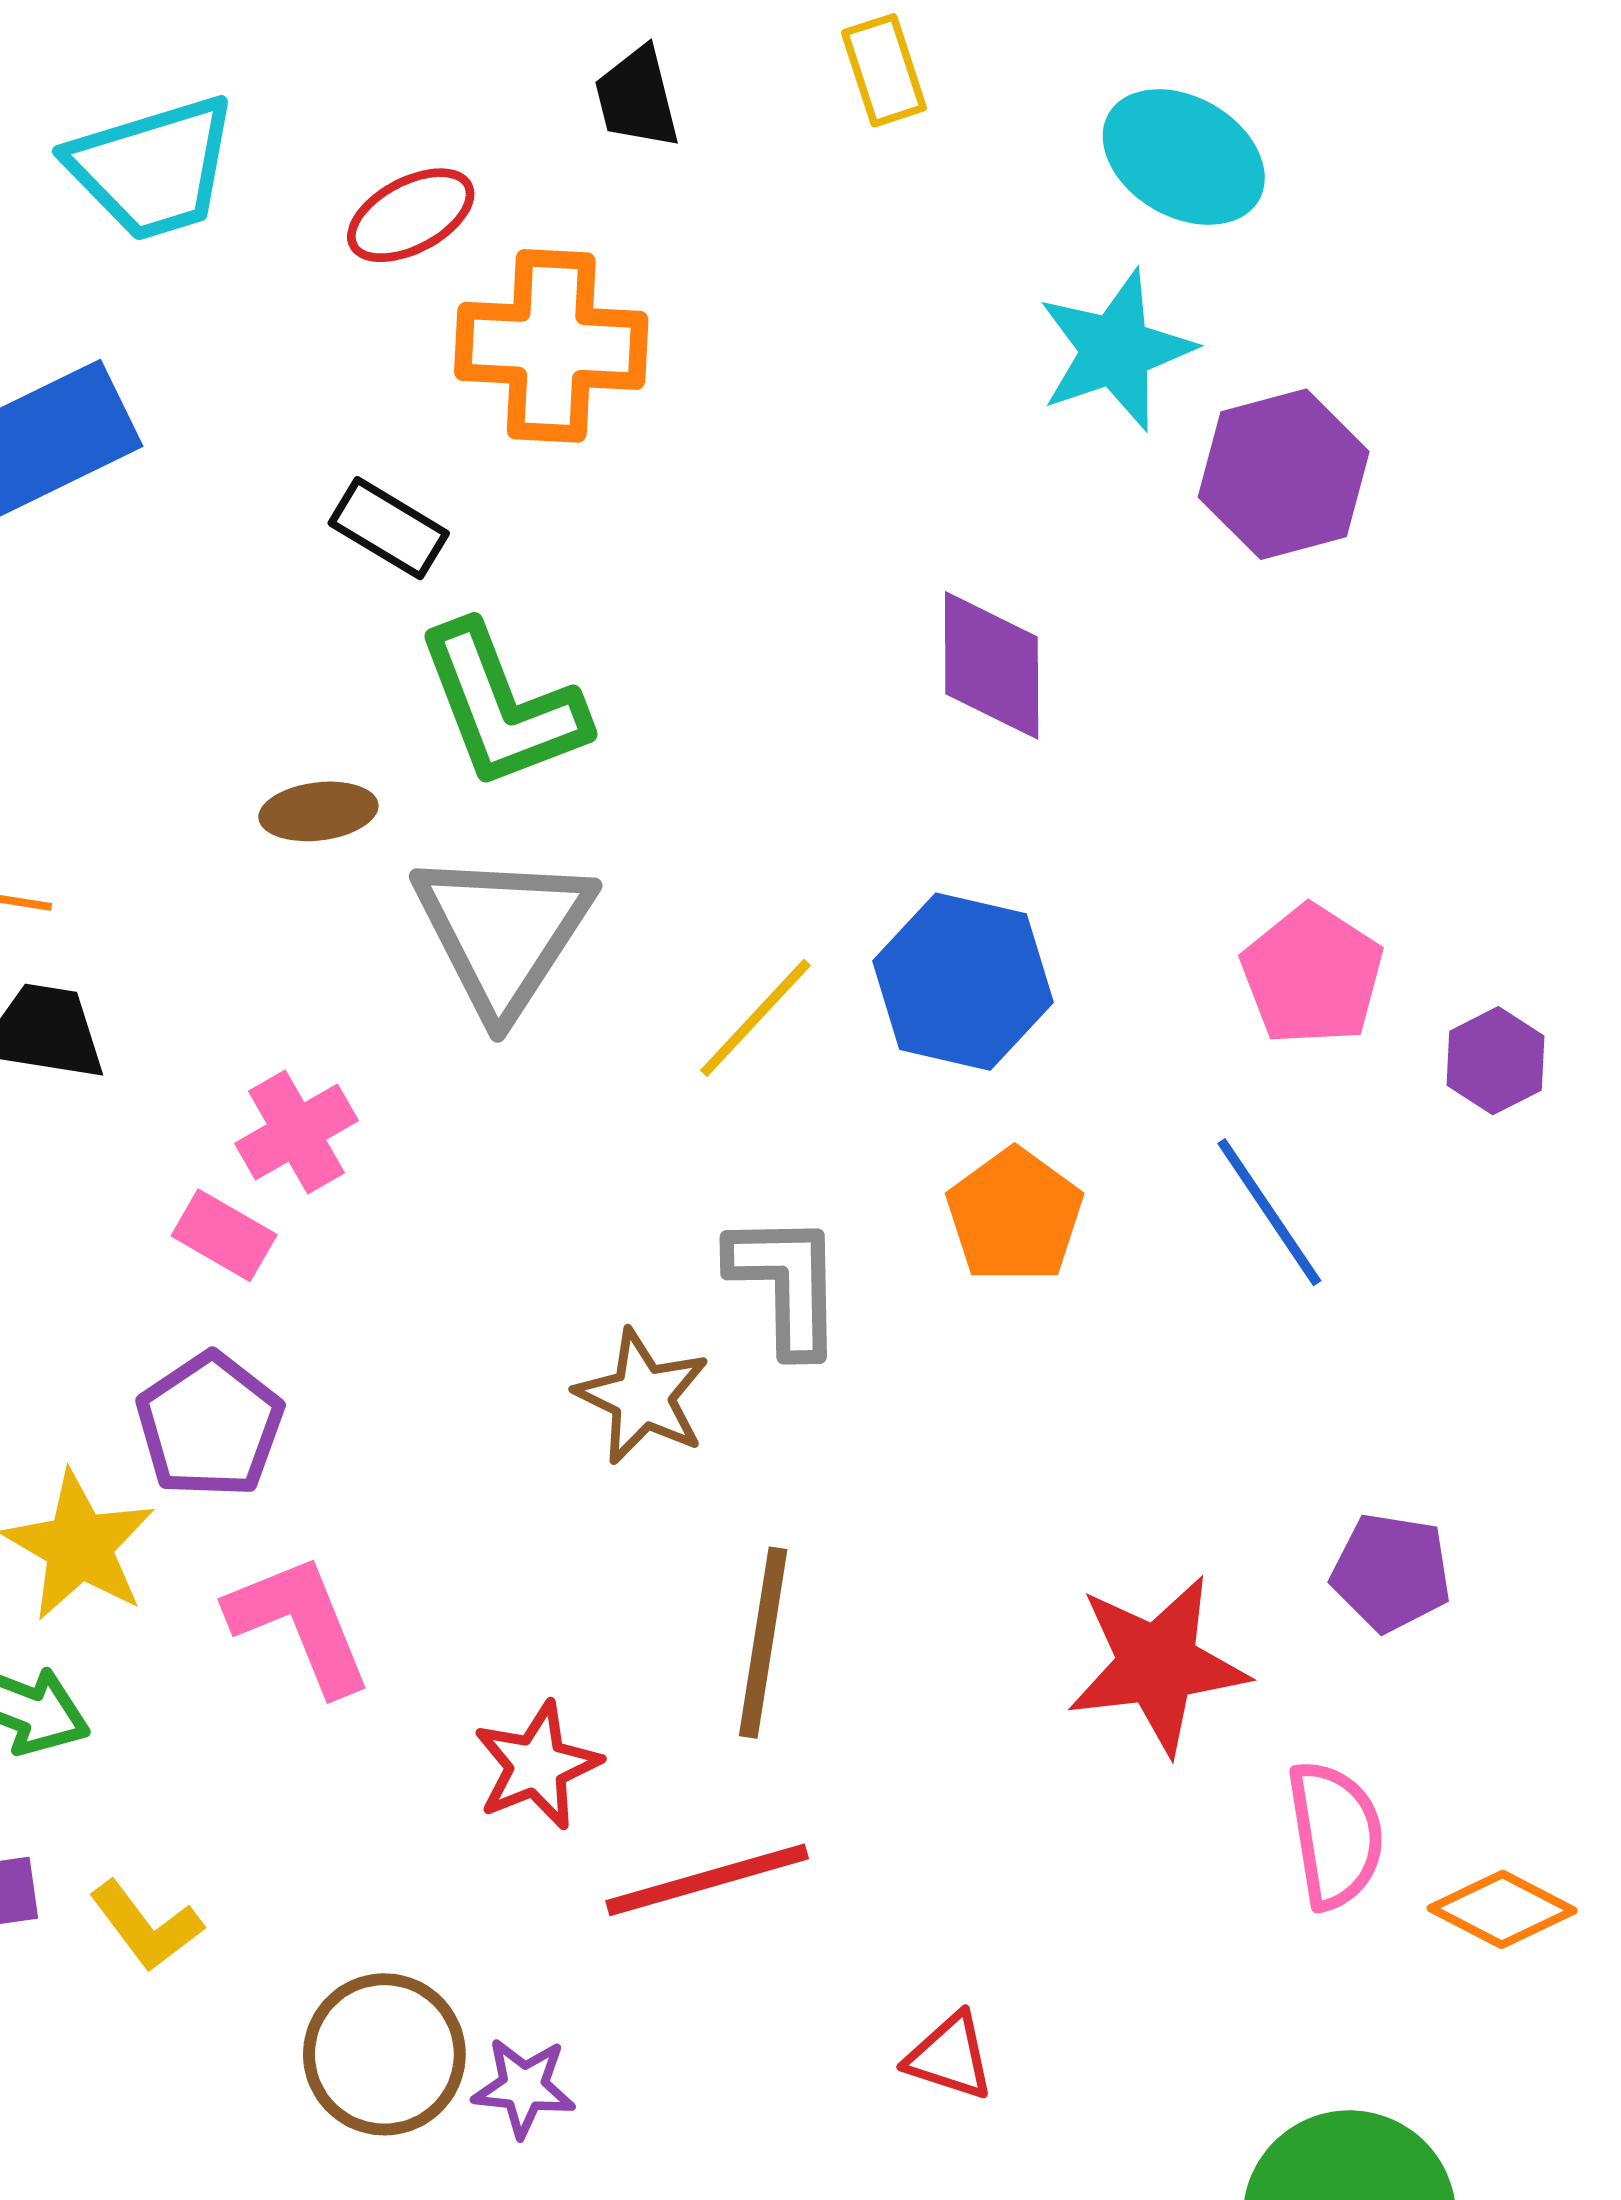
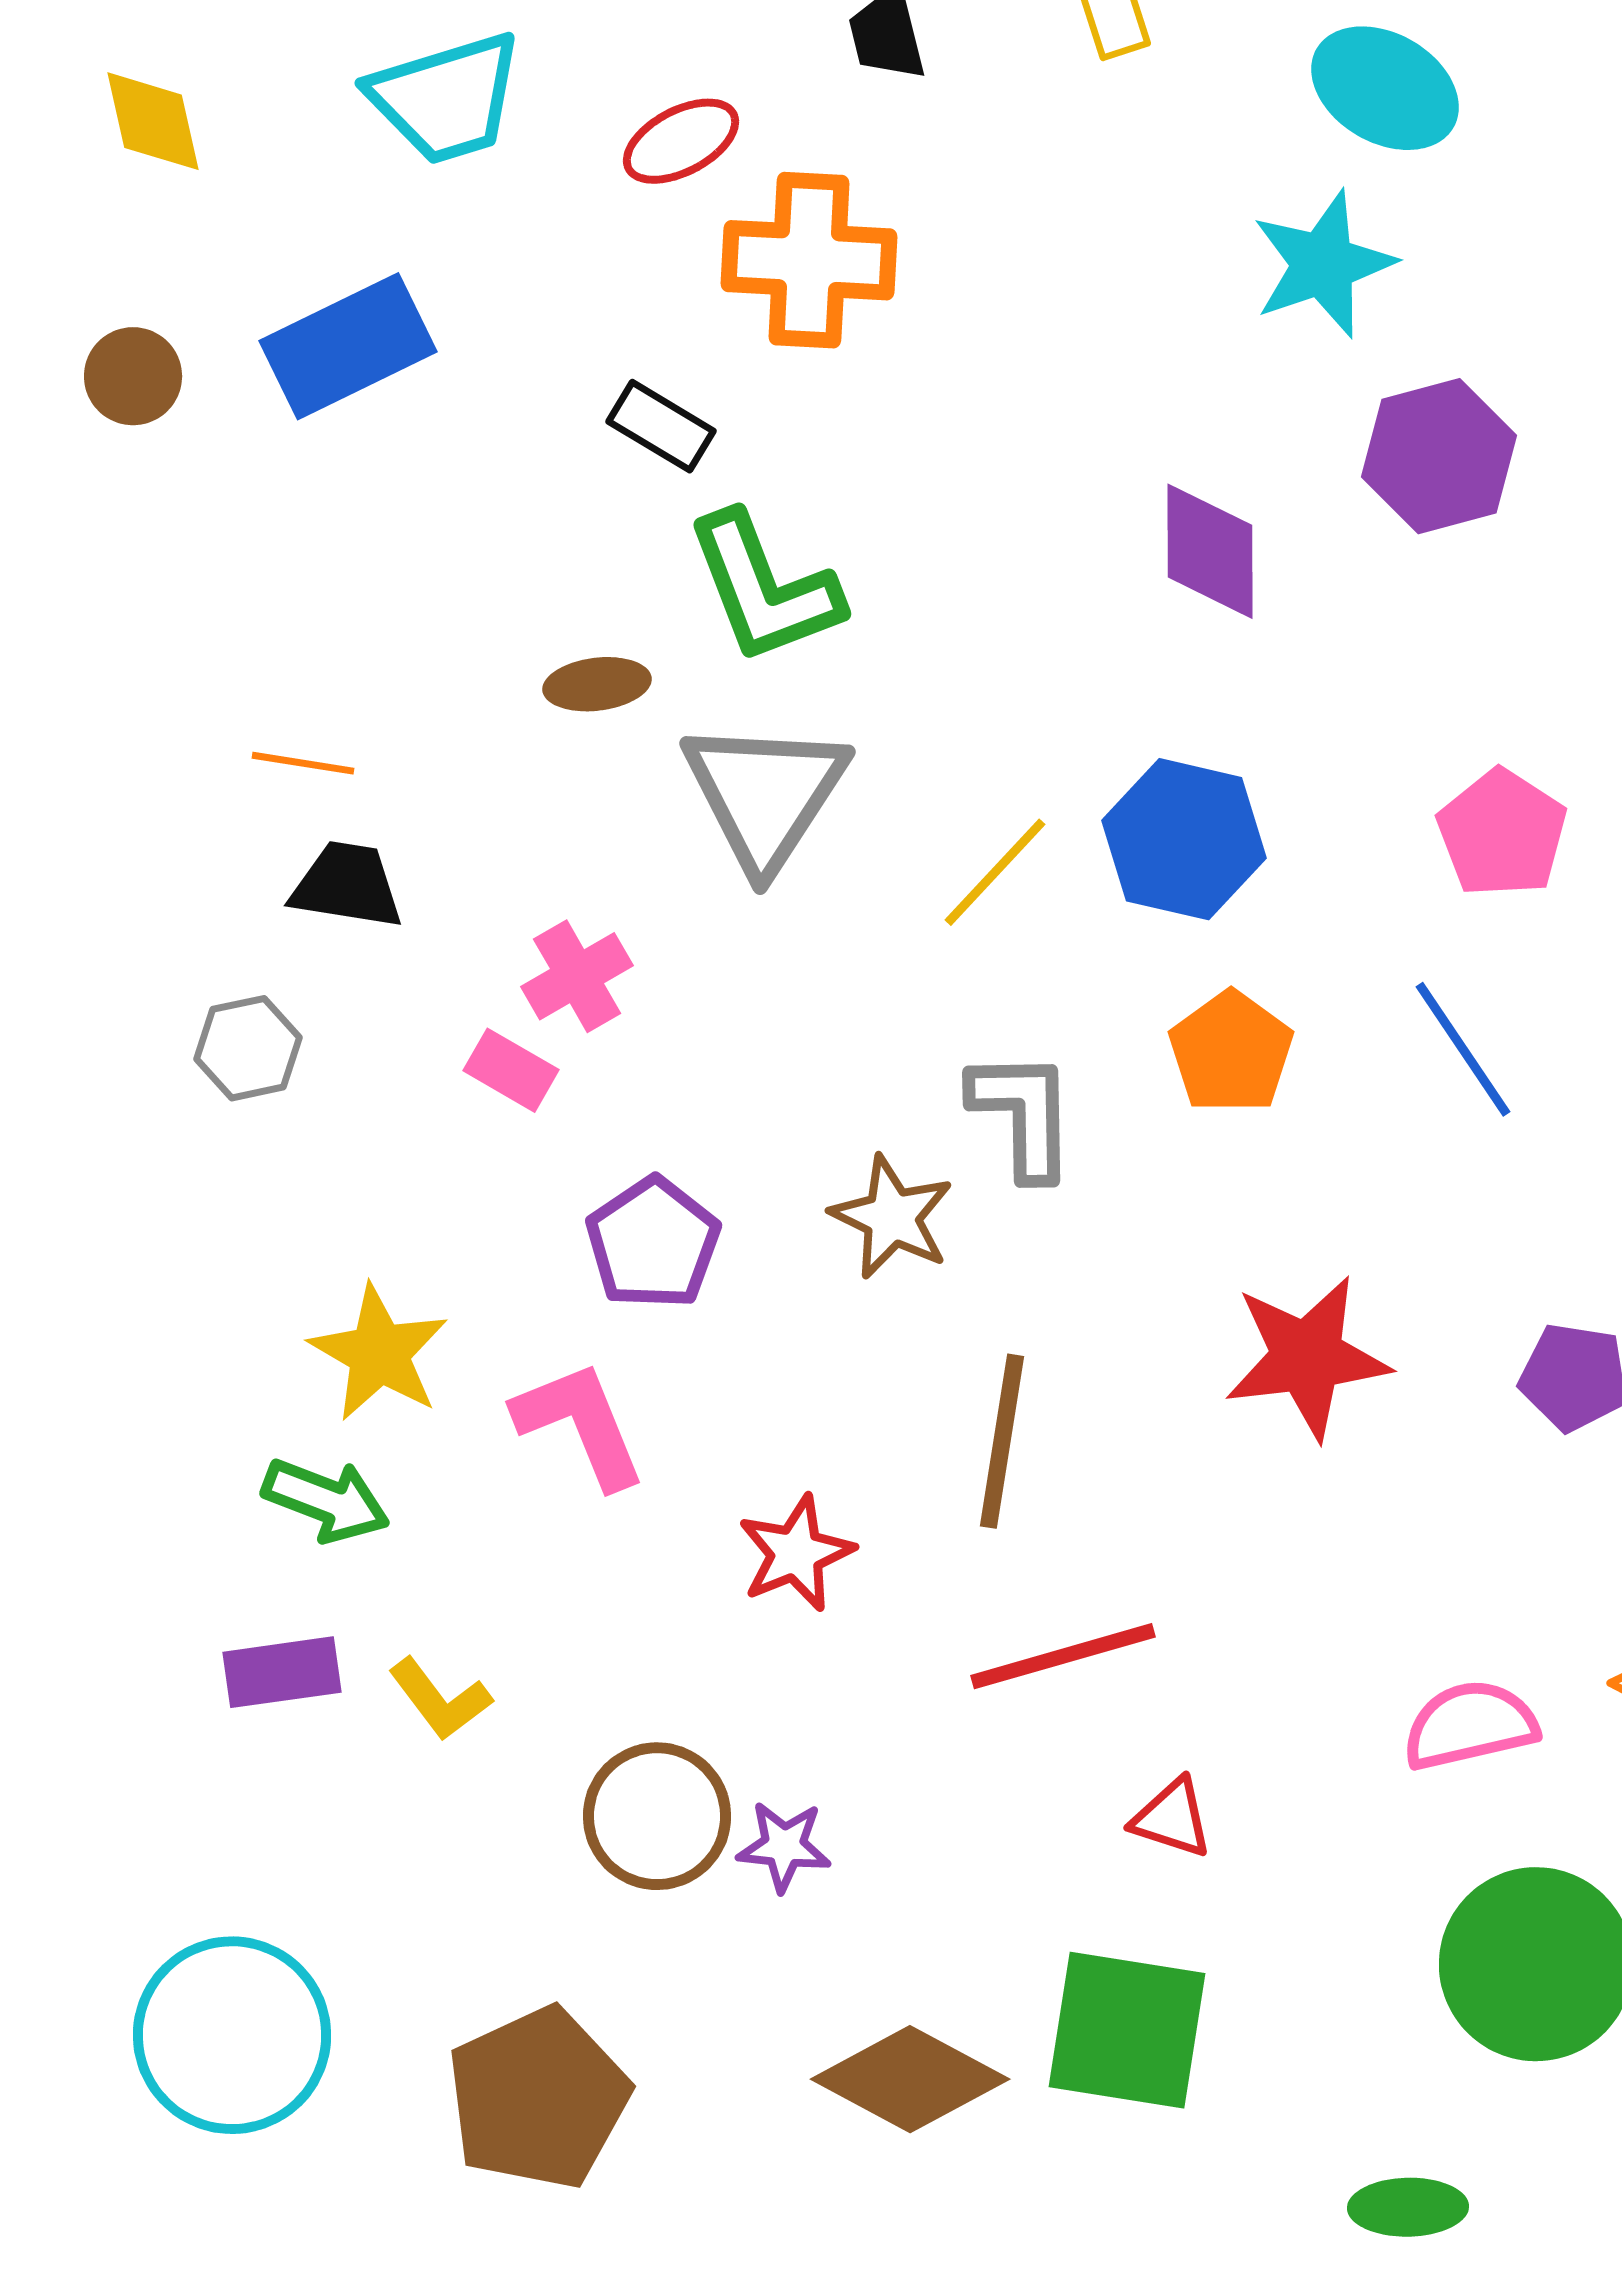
purple hexagon: (1284, 474) -> (1439, 456), moved
purple pentagon: (210, 1425) -> (653, 1243), moved
red star: (1157, 1665) -> (1307, 1357), moved
pink semicircle: (1335, 1835) -> (1470, 1725), moved, turned -94
red line: (707, 1880) -> (1063, 1656), moved

